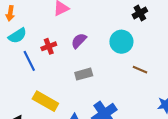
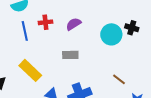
black cross: (140, 13) -> (132, 28), moved, turned 32
brown line: (140, 70) -> (119, 79), moved

